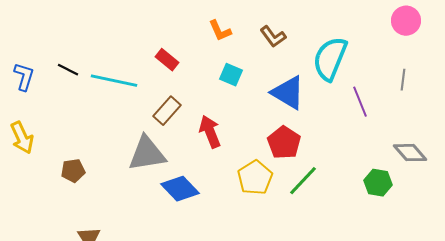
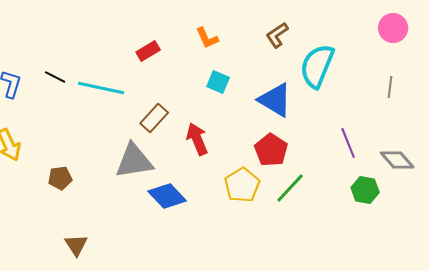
brown L-shape: (273, 37) -> (277, 35), moved, turned 92
red rectangle: (167, 60) -> (148, 51), moved, turned -70
purple line: (360, 102) -> (348, 143), moved

